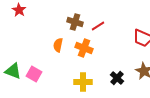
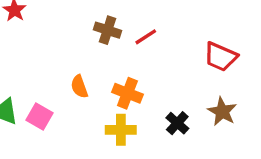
orange semicircle: (58, 45) -> (79, 87), moved, turned -32
orange cross: (84, 48) -> (127, 93), moved

